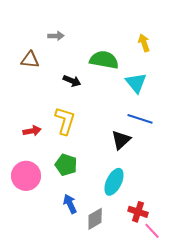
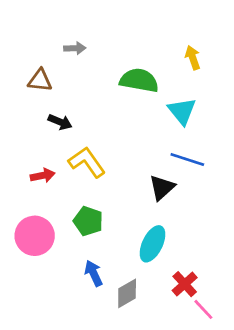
black arrow: (72, 81) -> (60, 122), moved
yellow L-shape: (65, 121) -> (87, 162), turned -52
red cross: (138, 212) -> (185, 284), turned 30

